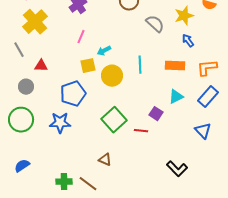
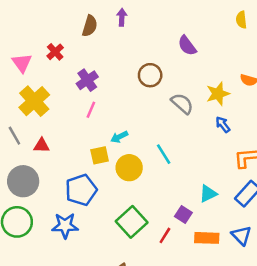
pink line: (81, 37) -> (91, 110), moved
cyan line: (140, 65) -> (164, 154), turned -30
red triangle: (41, 66) -> (42, 145), moved
orange rectangle: (175, 66) -> (207, 238), moved
gray circle: (26, 87) -> (23, 181), size x1.6
red line: (141, 131) -> (165, 235), turned -64

